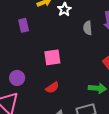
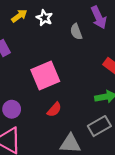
pink square: (52, 57) -> (45, 76), size x1.4

